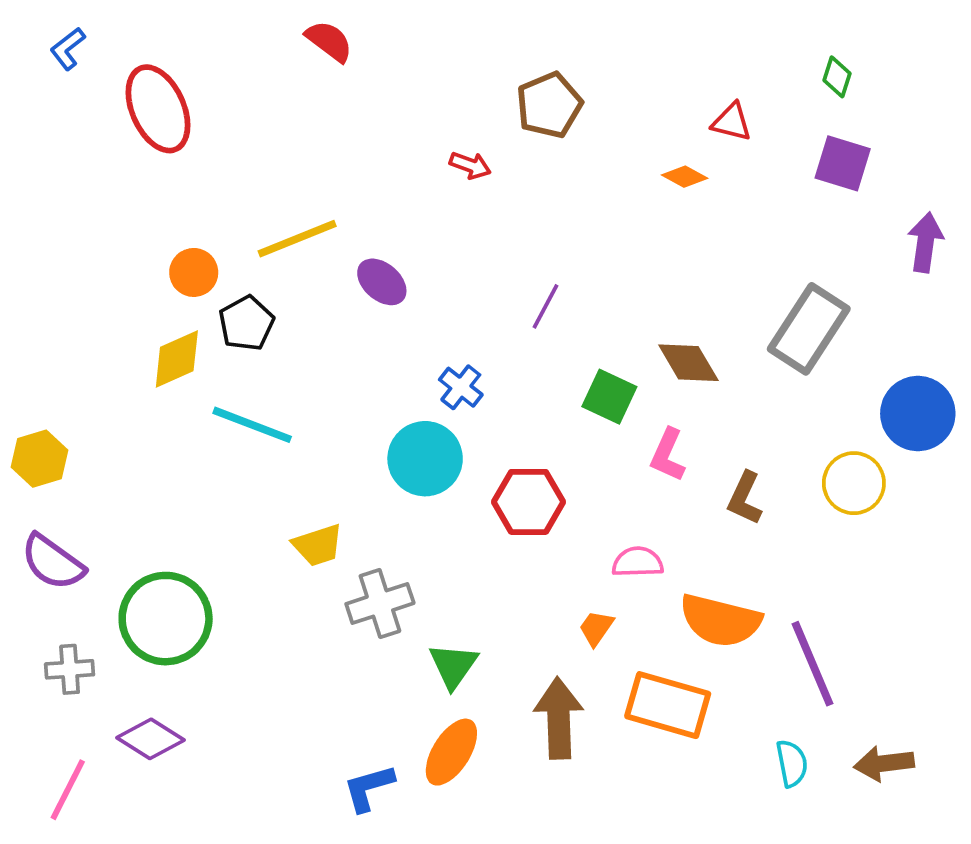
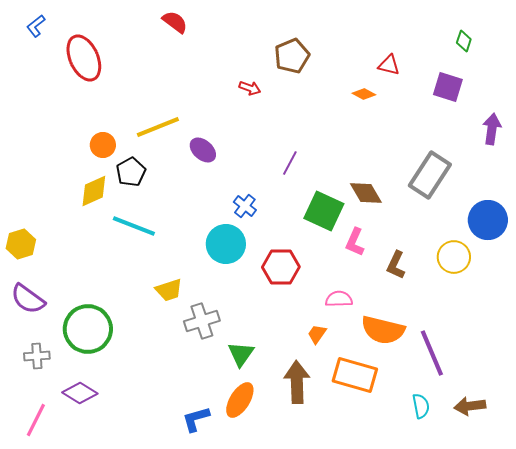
green diamond: (837, 77) -> (464, 41), moved
green square: (609, 397) -> (324, 211), size x1.4

